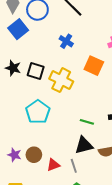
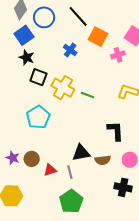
orange square: (94, 66) -> (98, 37), moved
black star: (13, 68) -> (27, 57), moved
green line: (87, 122) -> (88, 95), moved

